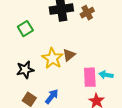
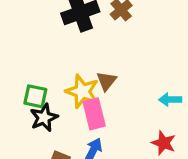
green square: (25, 29) -> (35, 96), moved, turned -35
pink rectangle: (90, 77) -> (94, 114), moved

